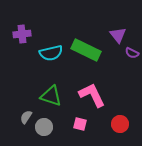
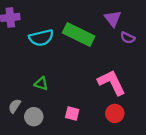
pink L-shape: (92, 95) -> (112, 83), moved
green triangle: (51, 96) -> (41, 84), size x0.6

